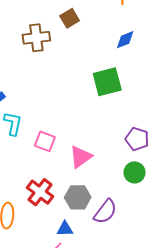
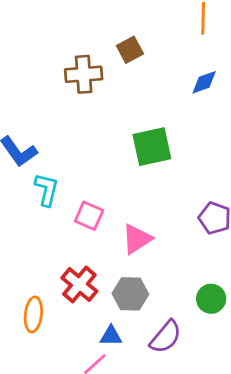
green square: (107, 82) -> (152, 147), moved
green circle: (134, 172) -> (211, 299), moved
purple semicircle: (105, 212) -> (166, 337), moved

